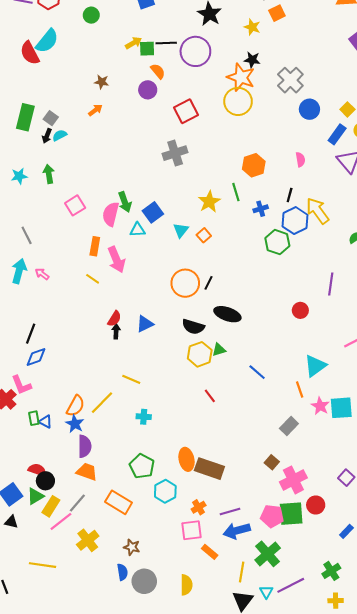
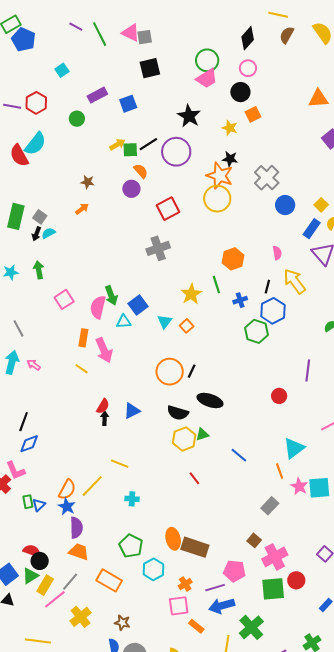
black line: (166, 43) -> (148, 144), turned -30
yellow arrow: (318, 211) -> (295, 281), moved
blue triangle: (45, 422) -> (39, 505), turned 48
pink pentagon: (272, 516) -> (234, 571), moved

